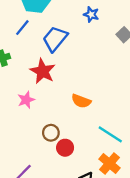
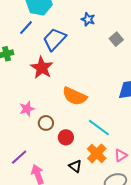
pink star: (26, 100) -> (27, 109), moved
orange semicircle: (81, 101) -> (75, 96), size x1.4
red circle: (65, 148) -> (66, 137), moved

